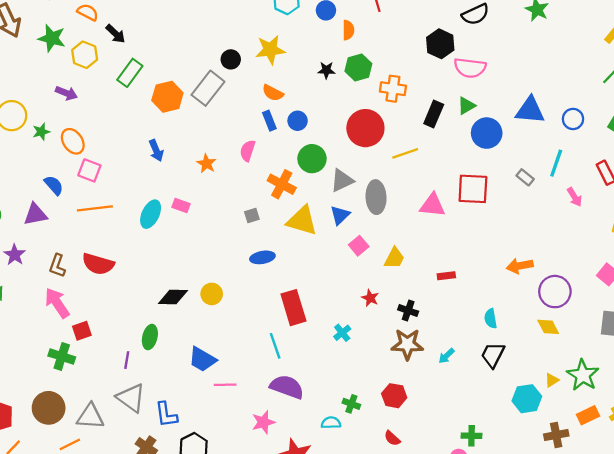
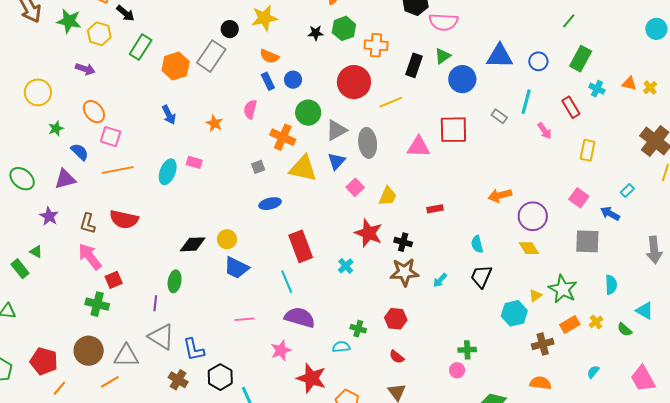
green star: (41, 132) -> (56, 128), moved
red star: (370, 298) -> (369, 233), size x1.8
blue trapezoid: (202, 359) -> (236, 268), moved

